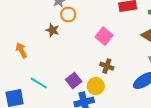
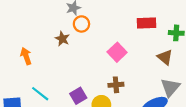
brown cross: (107, 66) -> (116, 85), turned -32

